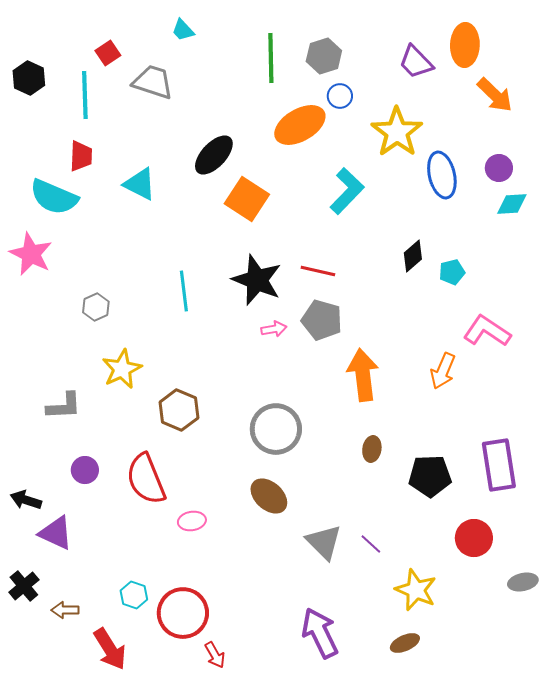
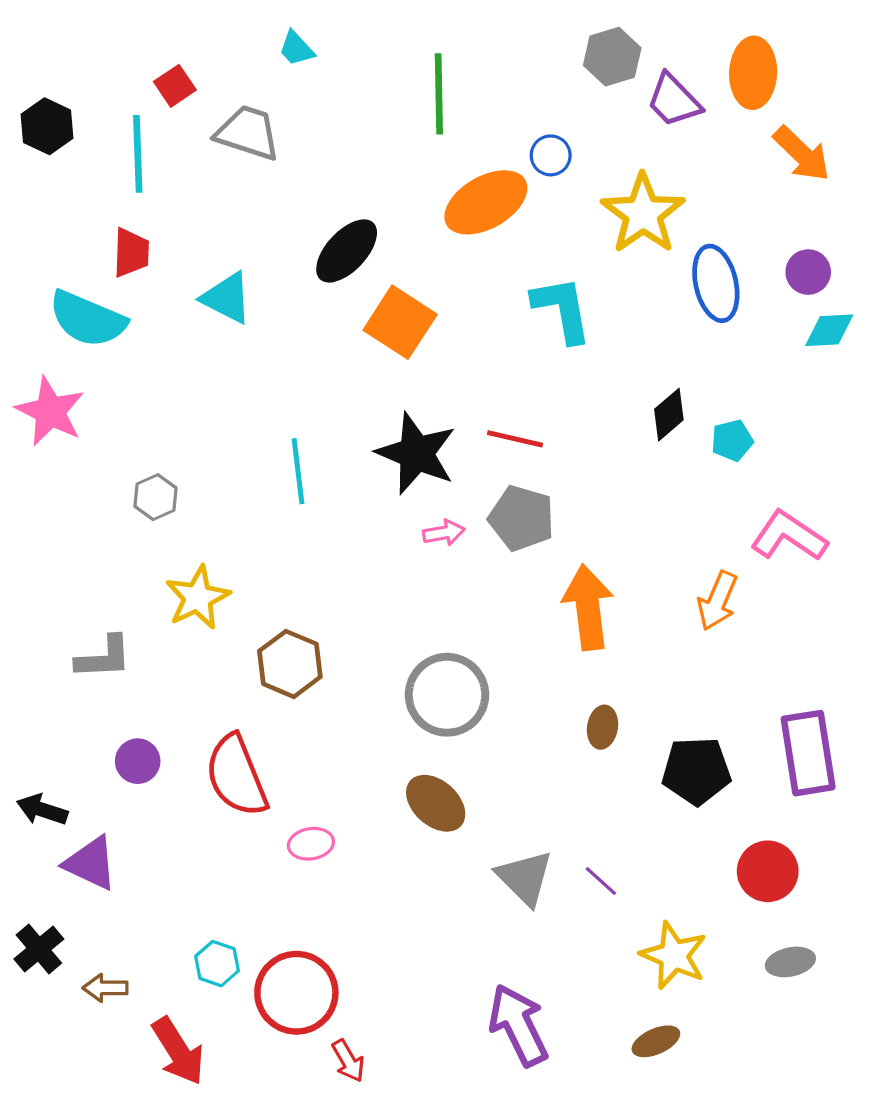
gray hexagon: (324, 56) -> (612, 57), moved
cyan L-shape: (347, 191) -> (562, 309), turned -54
gray ellipse: (523, 582) -> (790, 962), moved

